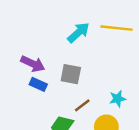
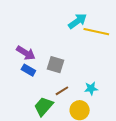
cyan arrow: (78, 33) -> (78, 21), moved

